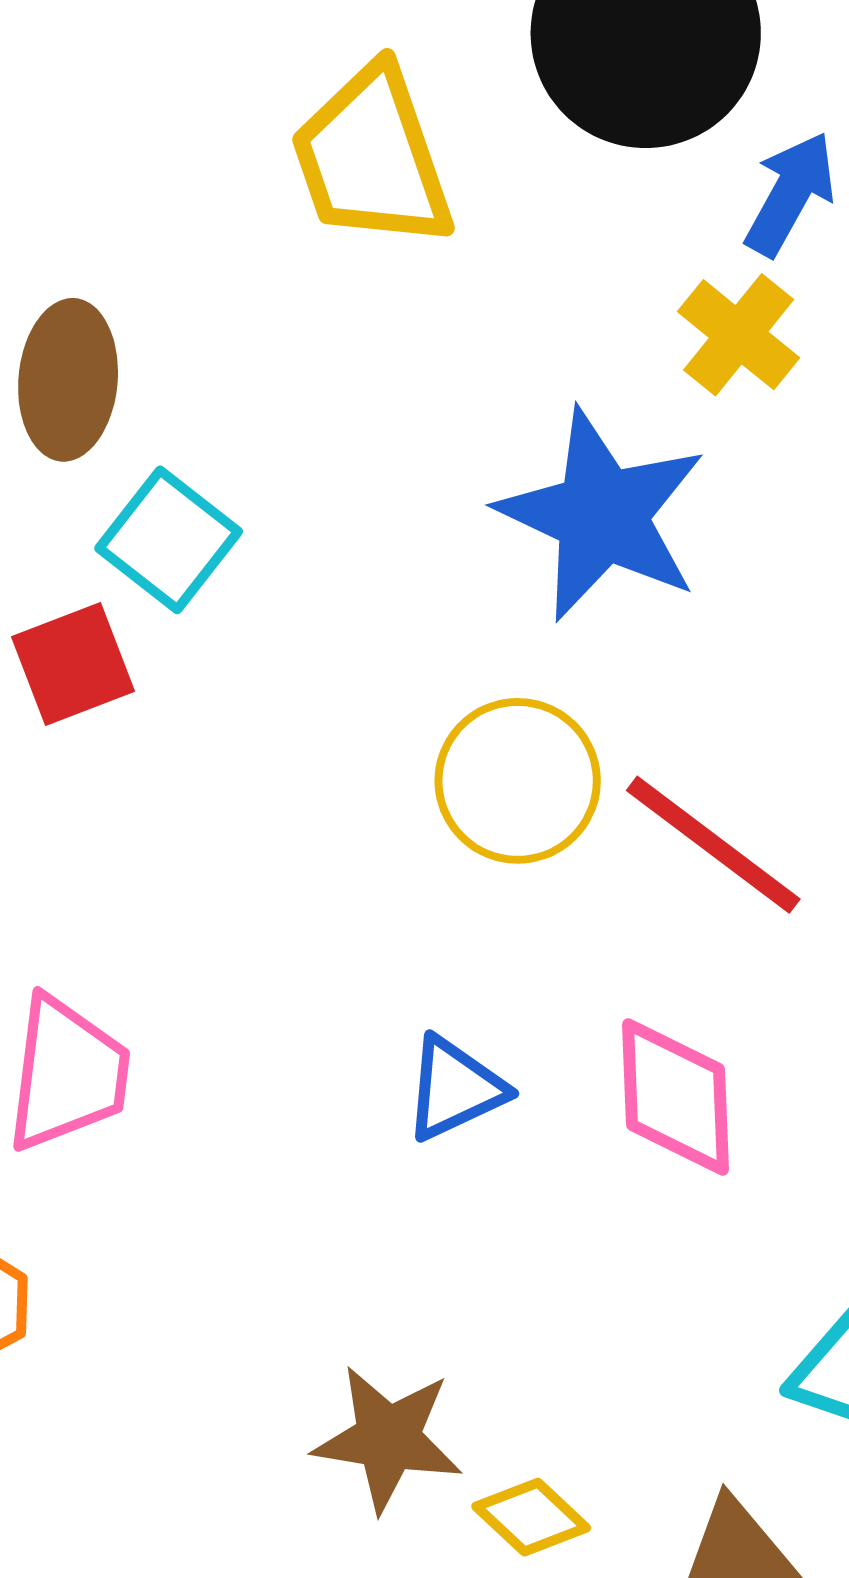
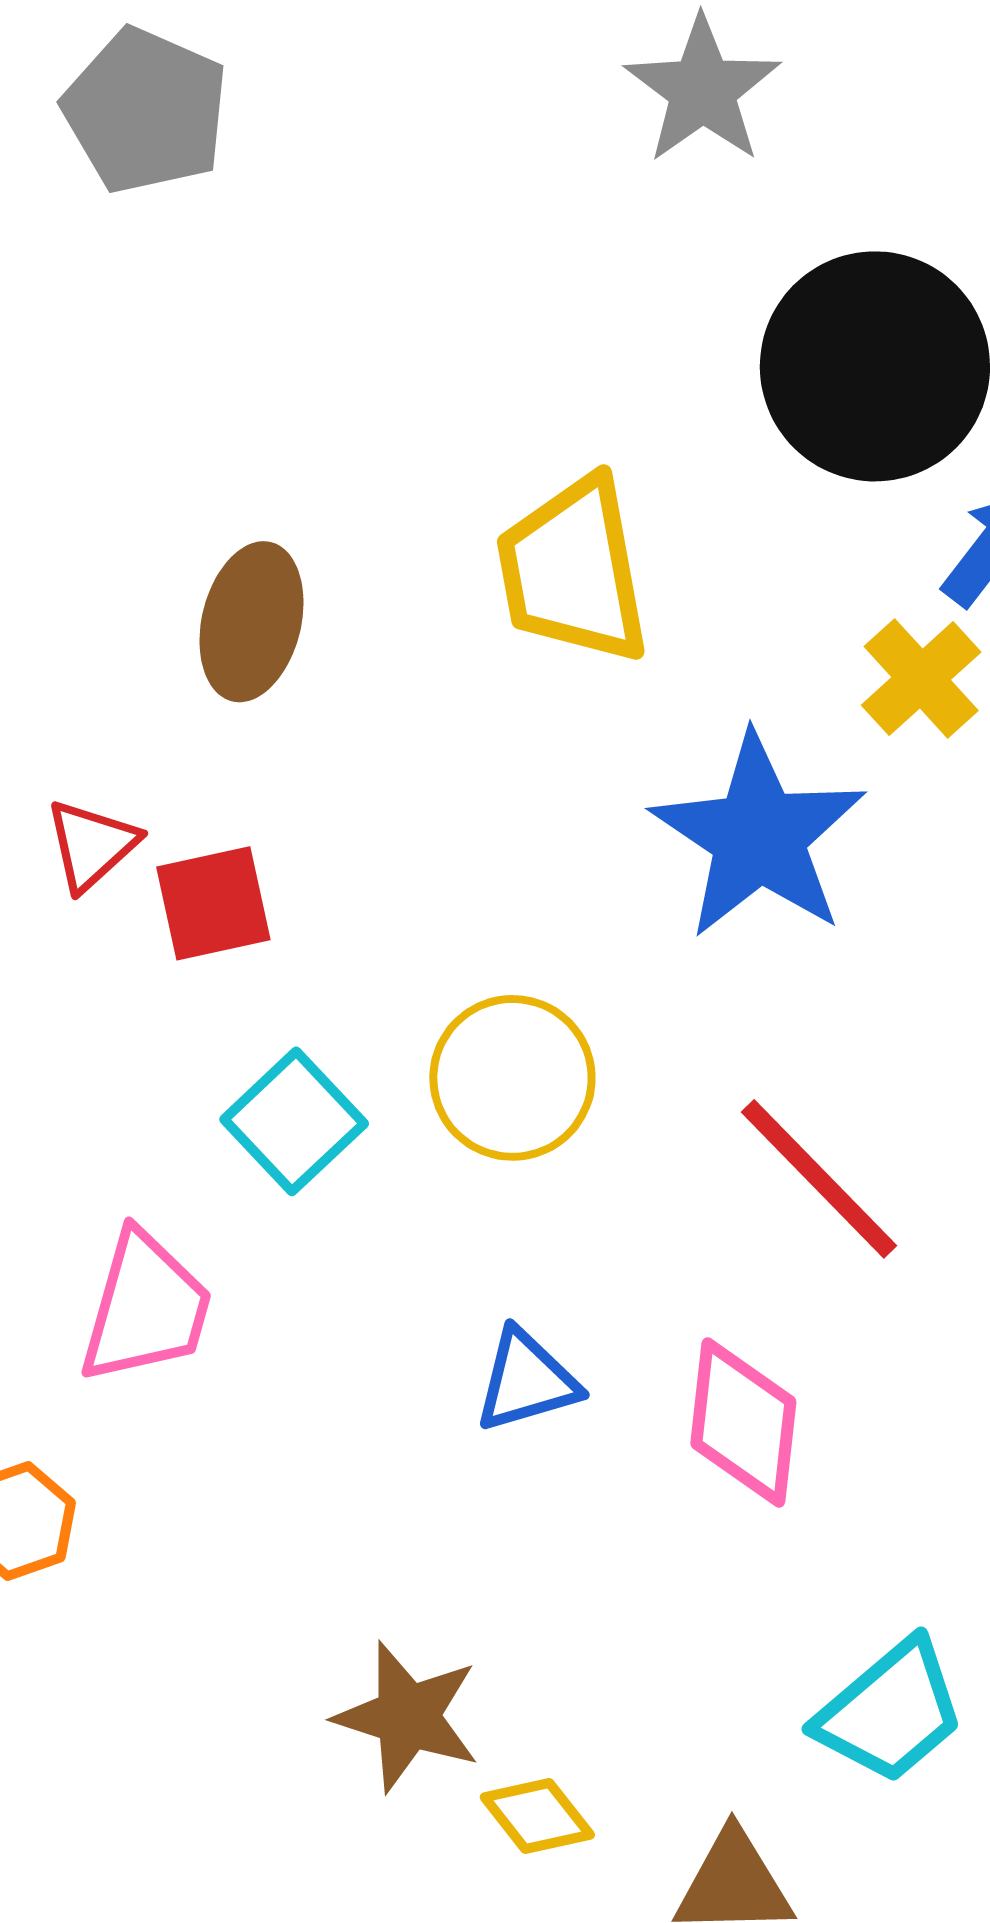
yellow trapezoid: (372, 158) -> (573, 570), moved
cyan square: (169, 540) -> (294, 1121), moved
yellow circle: (518, 781) -> (512, 1078), moved

